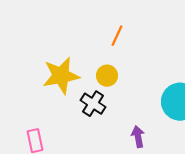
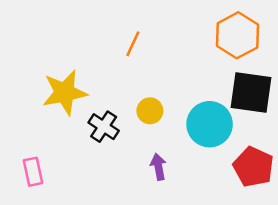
yellow circle: (107, 76) -> (150, 111), moved

